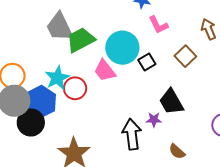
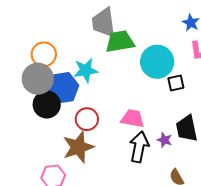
pink trapezoid: (105, 71) -> (133, 119), moved, turned 120
red circle: (75, 88) -> (87, 119), moved

